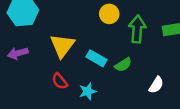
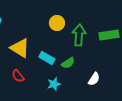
yellow triangle: (62, 46) -> (20, 48), turned -35
cyan star: (88, 91) -> (54, 84), moved

